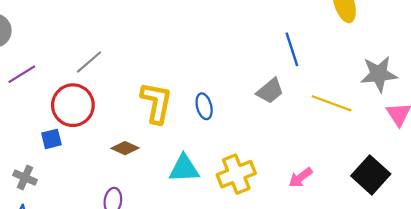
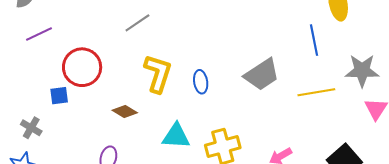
blue line: (292, 49) -> (314, 40), moved
gray line: (89, 62) -> (137, 23), moved
gray trapezoid: (270, 91) -> (262, 75), size x1.4
yellow line: (332, 103) -> (316, 92), turned -36

